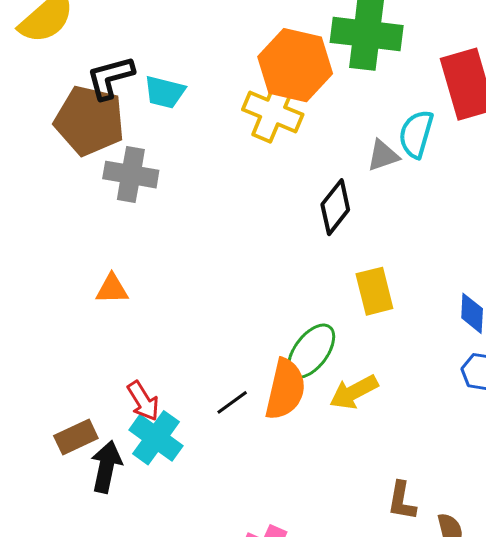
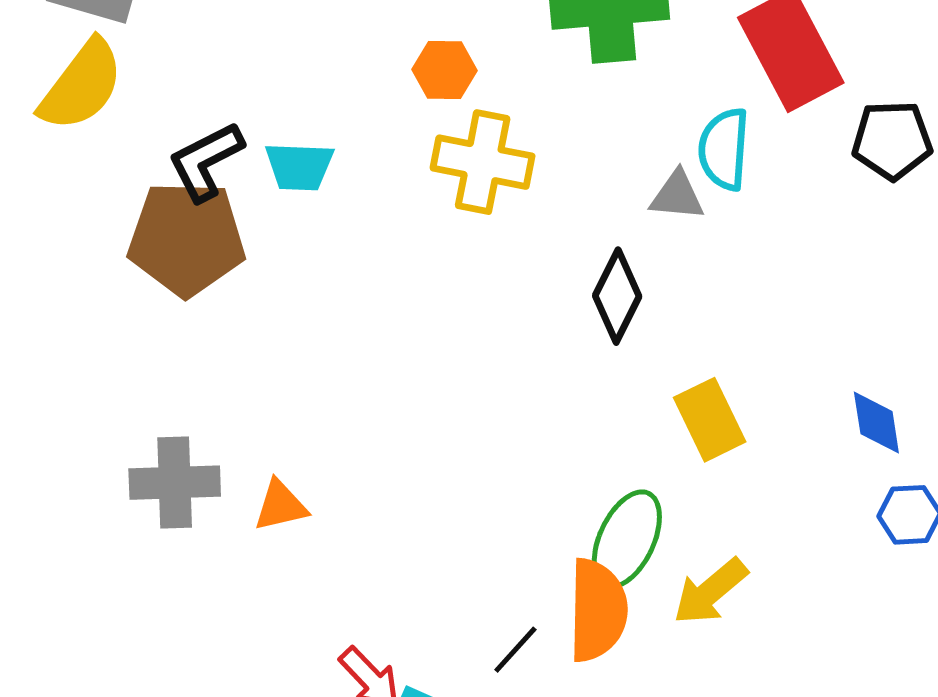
orange hexagon: (295, 65) -> (445, 70), moved, size x0.5
gray triangle: (383, 156) -> (677, 196), turned 36
gray cross: (131, 175) -> (175, 483), moved

